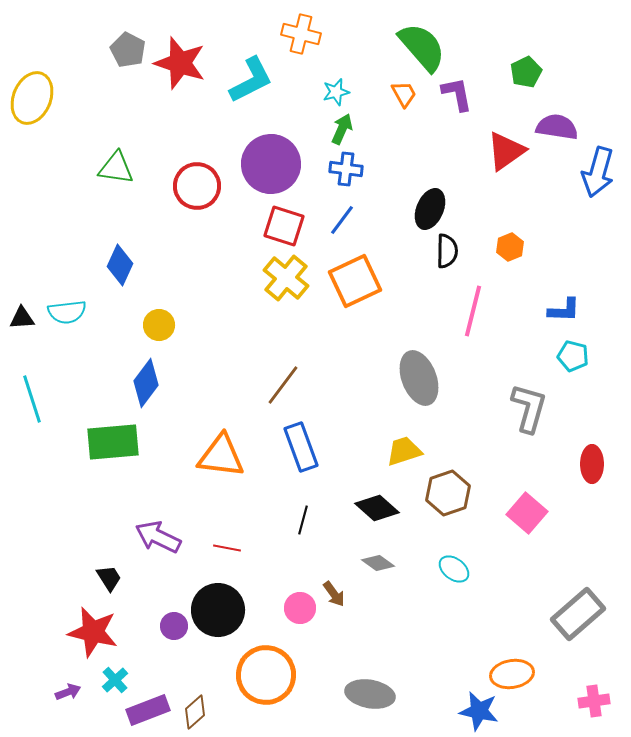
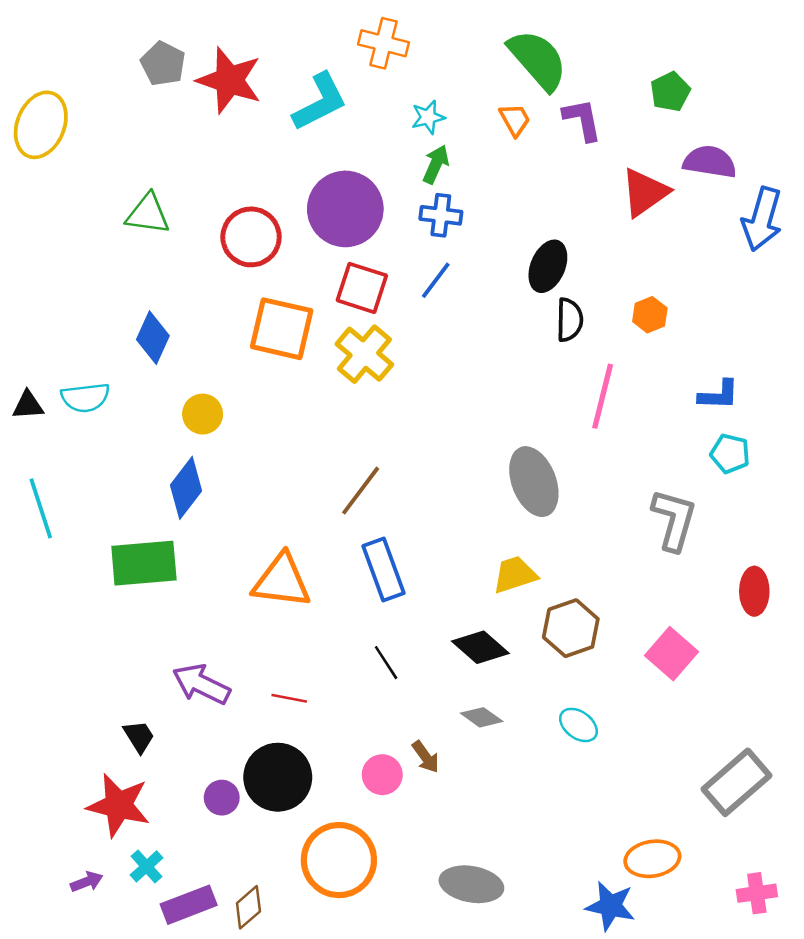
orange square: (355, 281) -> (282, 329), moved, turned 38
black line: (303, 520) -> (386, 663), turned -48

